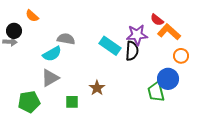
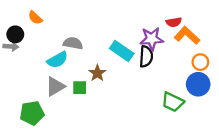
red semicircle: (157, 20) -> (174, 22), turned -48
blue circle: (168, 79) -> (198, 84), moved
brown star: (97, 88) -> (97, 73), moved
green trapezoid: (156, 92) -> (173, 102), turned -50
green square: (72, 102) -> (80, 88), moved

